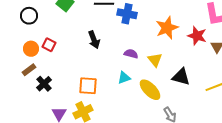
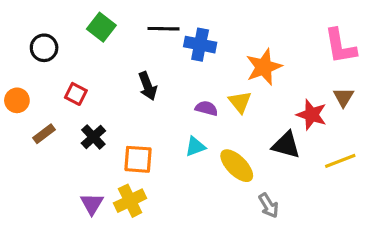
red star: (197, 36) -> (312, 115), moved
orange circle: (31, 49) -> (17, 100), moved
yellow triangle: (155, 60) -> (240, 102), moved
black cross: (44, 84) -> (93, 137), moved

